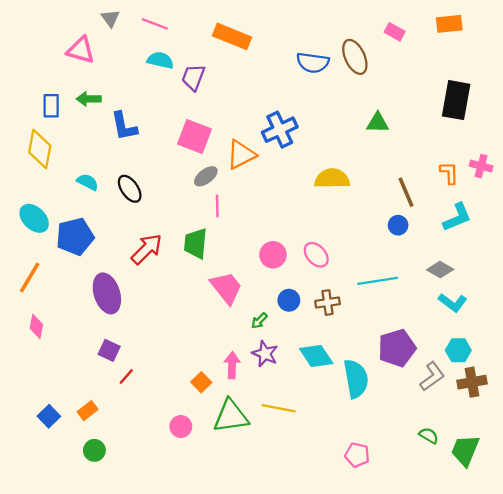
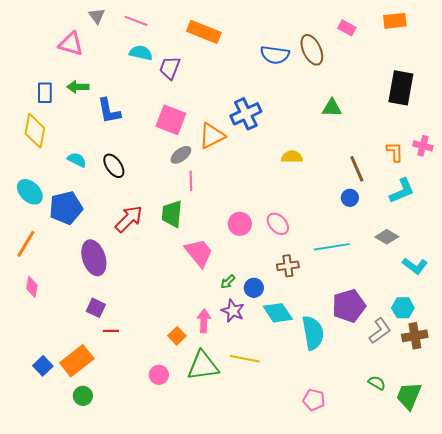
yellow semicircle: (332, 179) -> (292, 157), size x0.7
blue circle: (289, 300) -> (254, 288), moved
cyan L-shape: (453, 303) -> (415, 266), moved
red line: (126, 376) -> (111, 331), turned 49
orange rectangle: (88, 411) -> (77, 361), size x1.8

